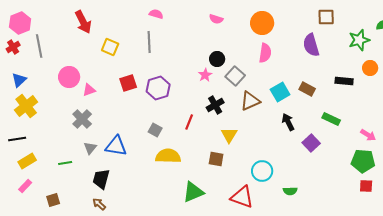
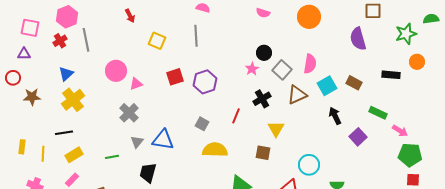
red arrow: (83, 22) -> (130, 16), size x0.6
pink semicircle: (265, 53) -> (310, 64), moved
pink arrow: (368, 135) -> (400, 131), moved

